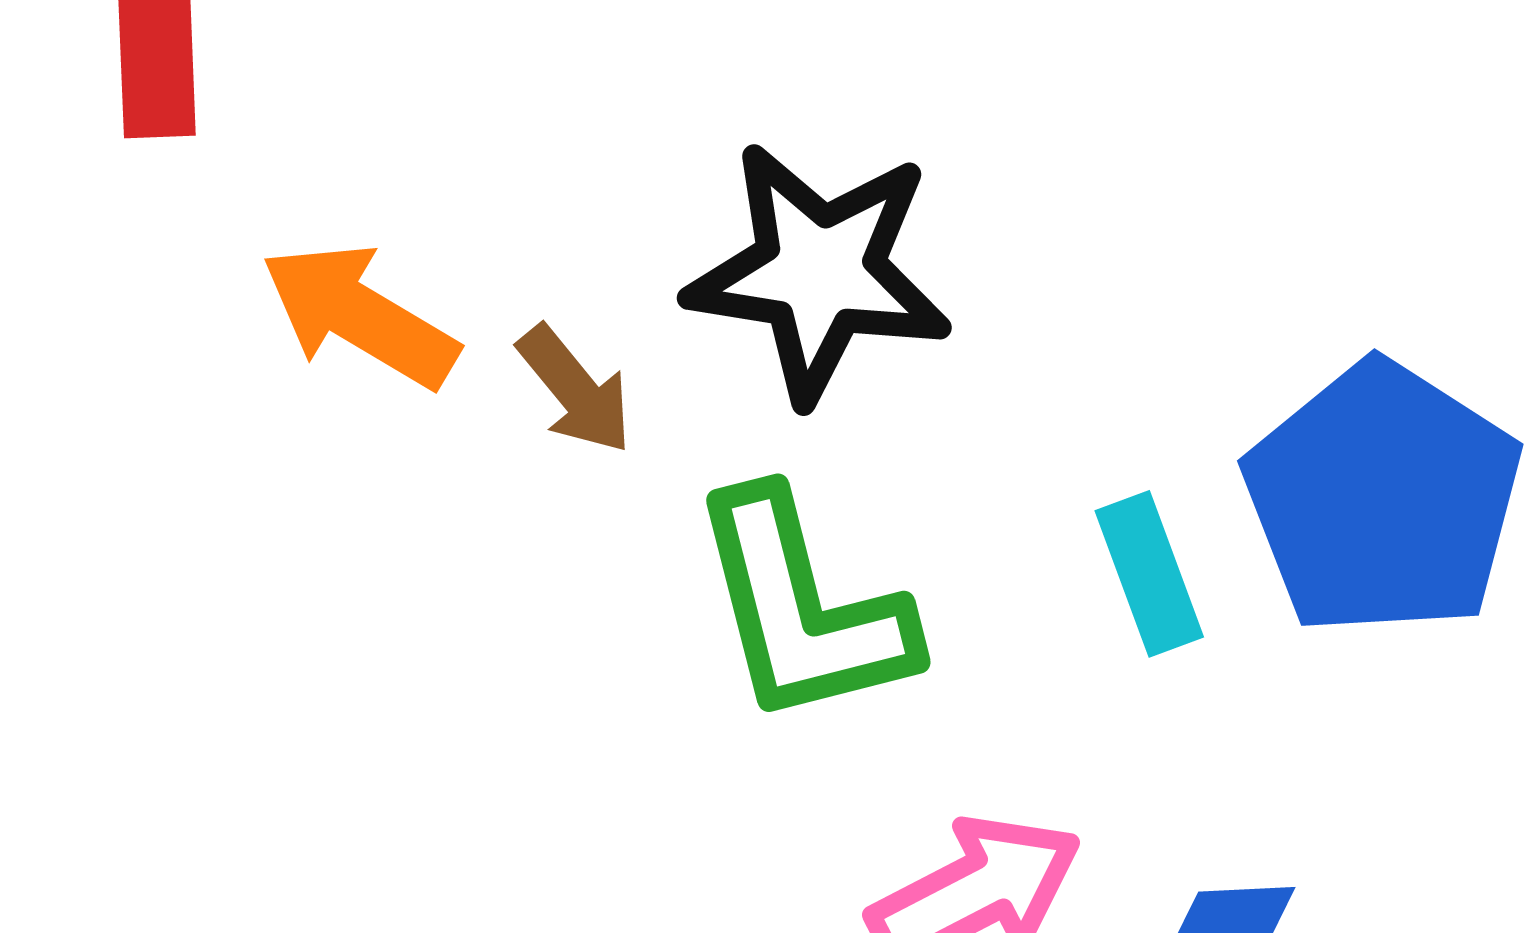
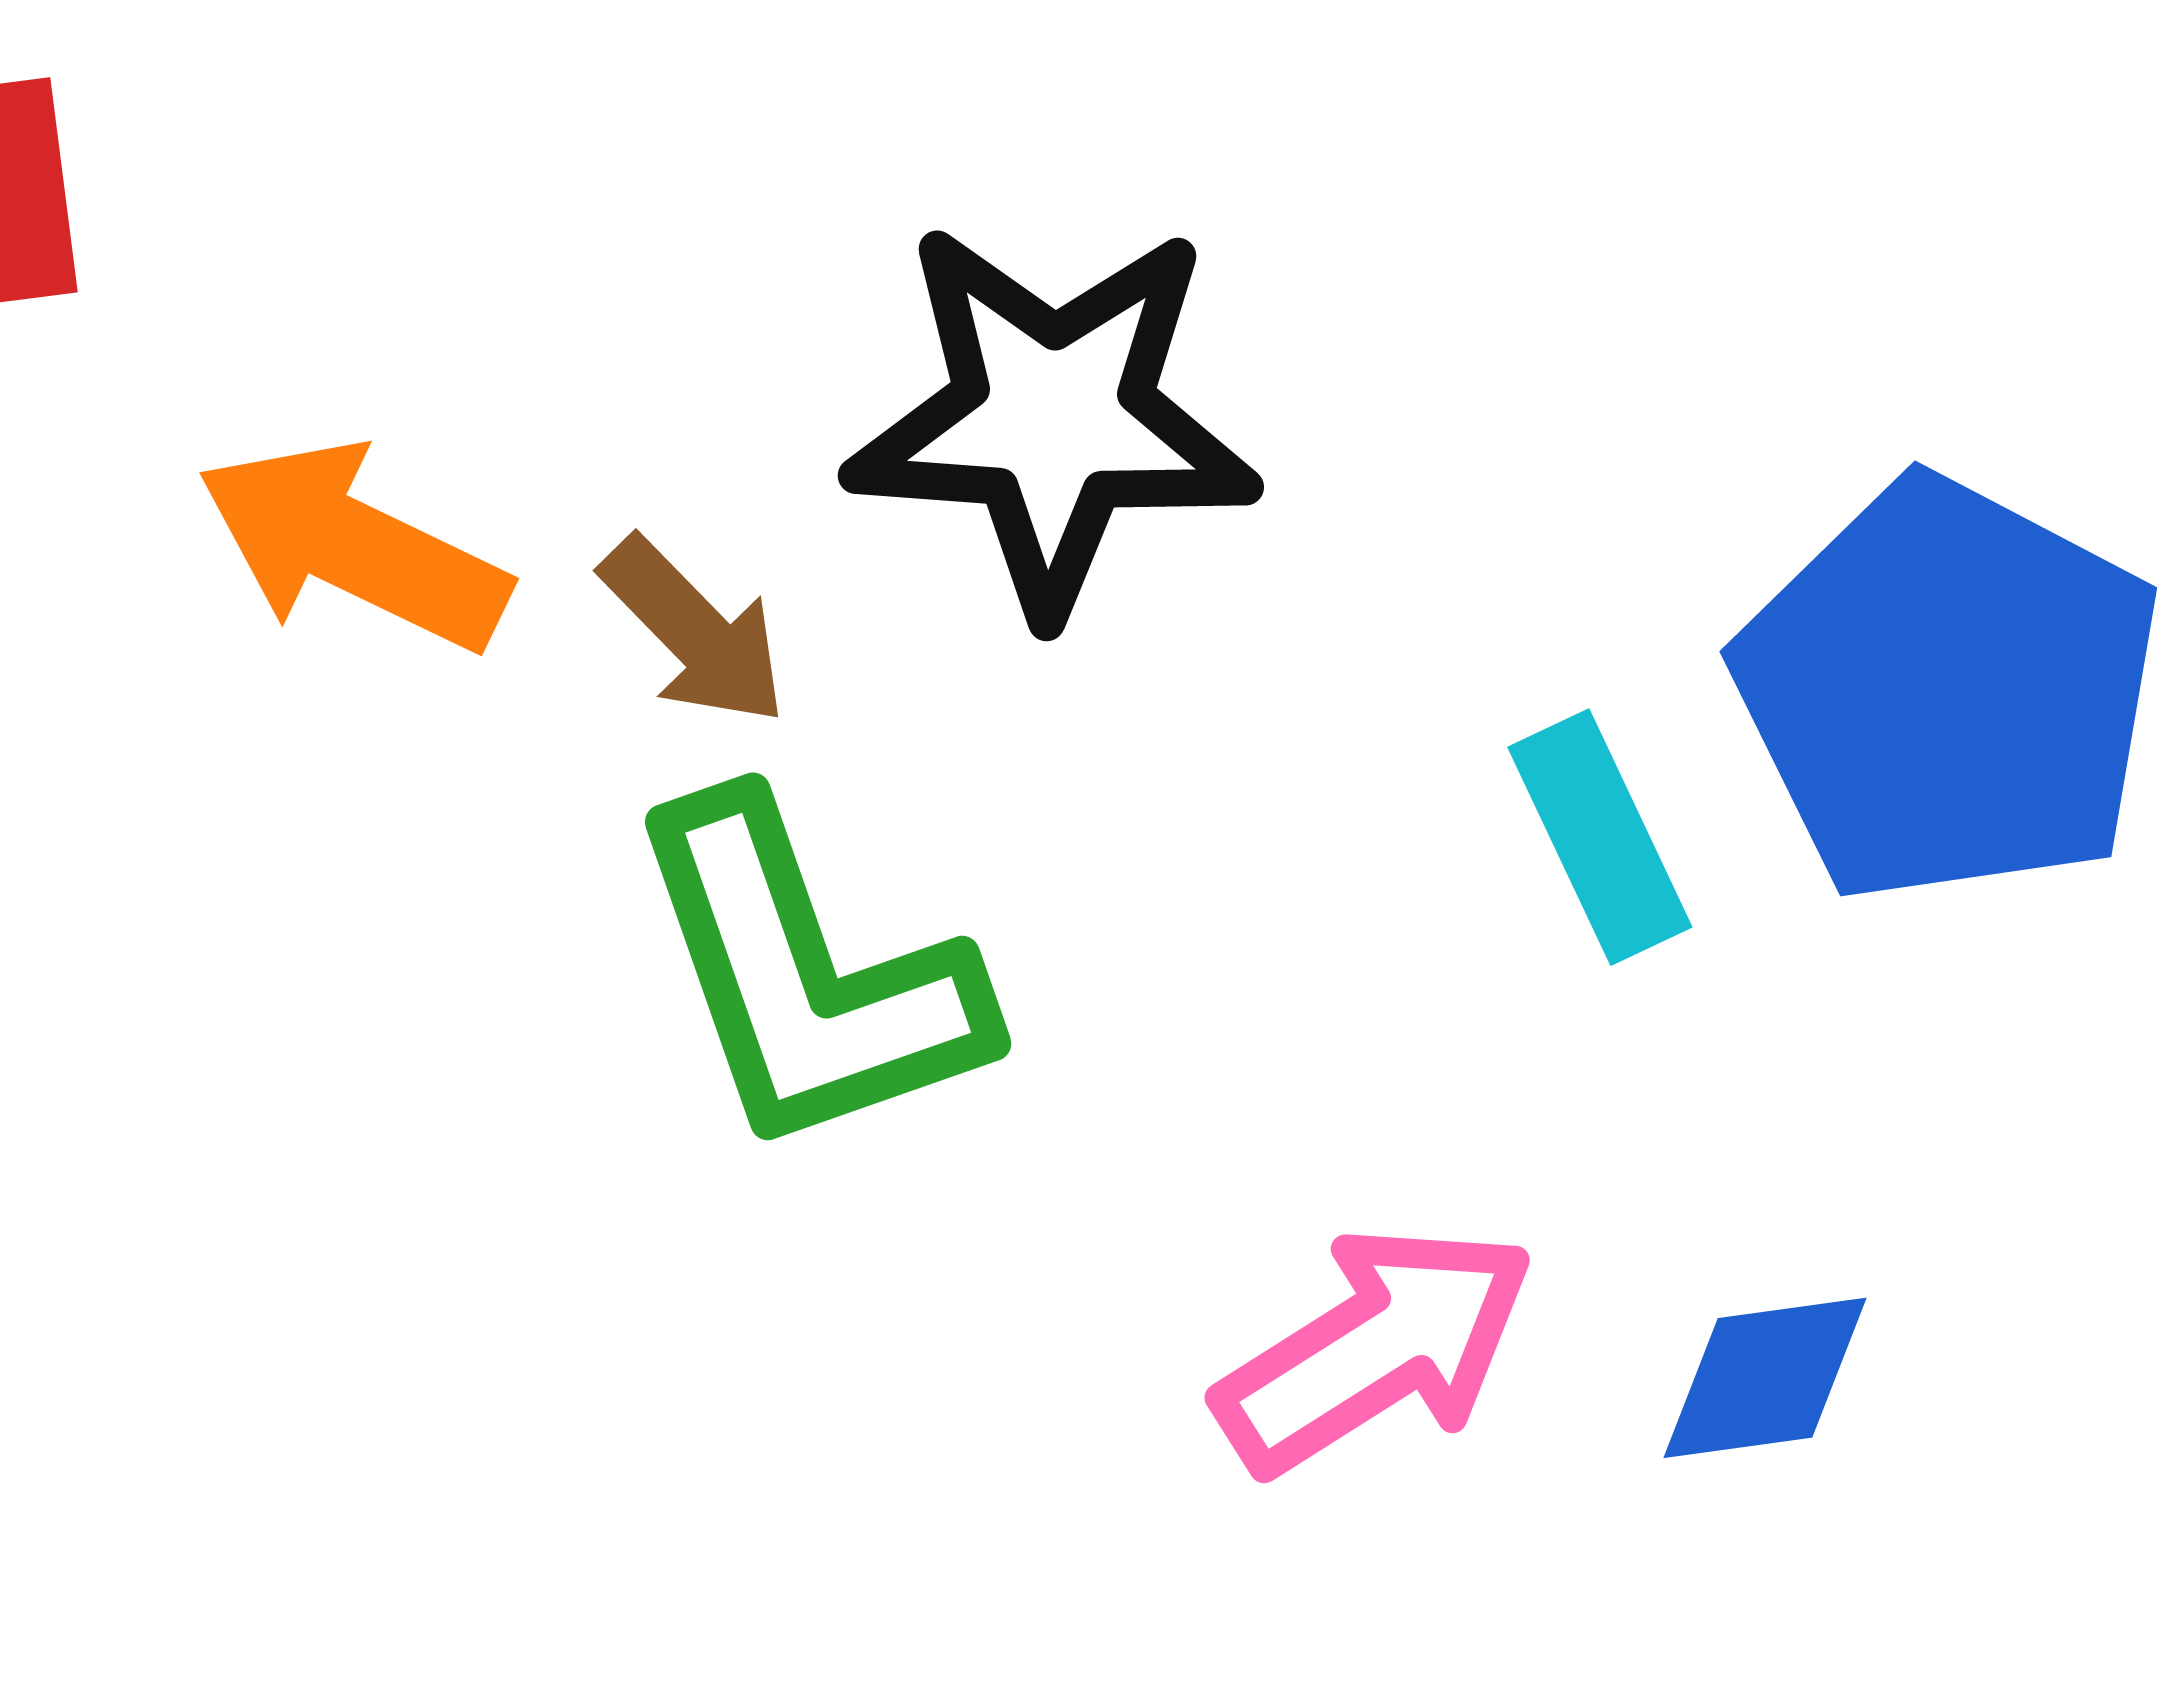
green L-shape: (802, 609) -> (807, 977), moved

